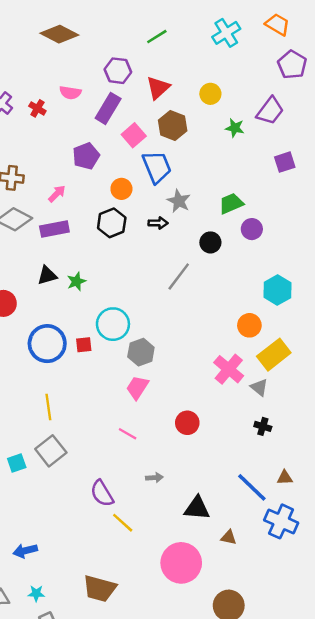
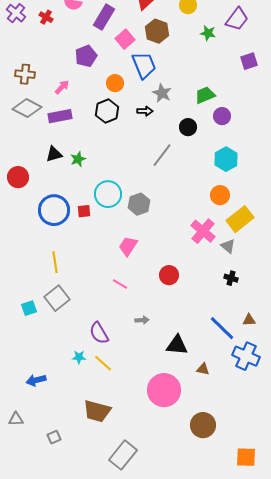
cyan hexagon: (277, 290) -> (226, 159), moved
gray hexagon: (141, 352) -> (139, 204), moved
yellow line: (123, 523) -> (103, 363), moved
cyan star: (36, 593) -> (79, 357), moved

